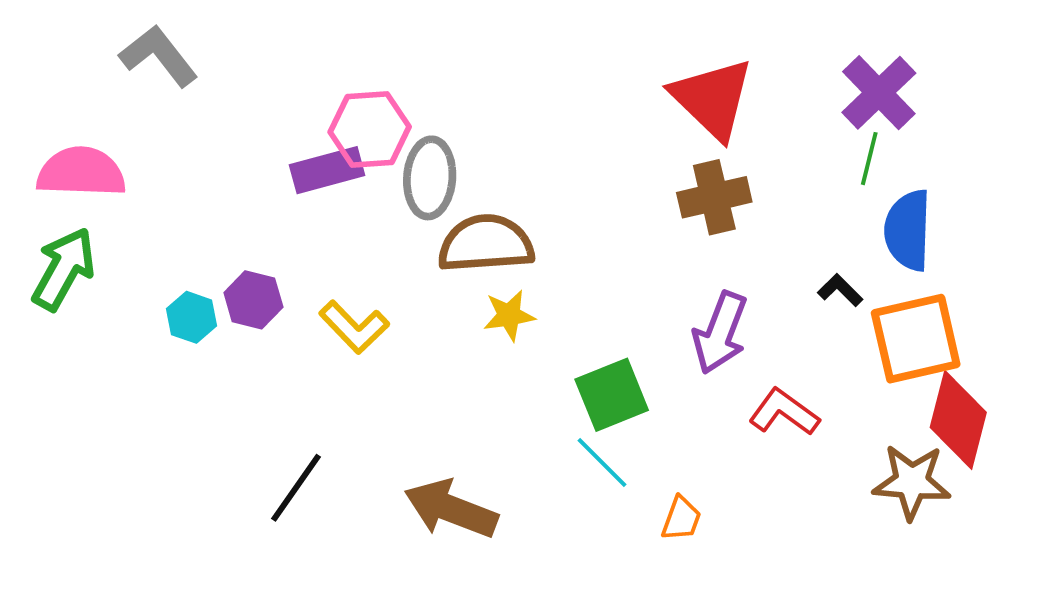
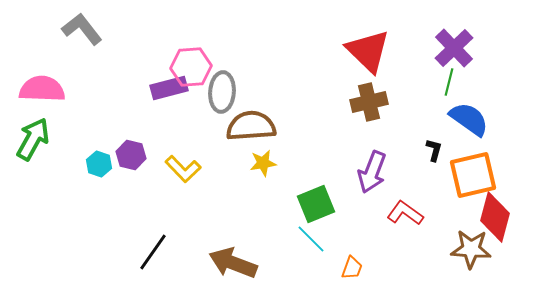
blue semicircle: (908, 230) -> (469, 119), turned 123
black L-shape: (840, 290) -> (434, 150), turned 60

